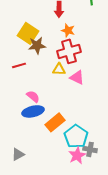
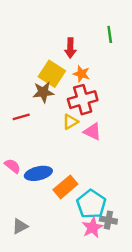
yellow square: (28, 33) -> (52, 74), moved
yellow triangle: (59, 69) -> (70, 122), turned -32
pink semicircle: (33, 96) -> (13, 166), moved

